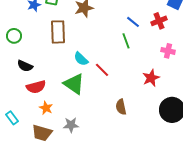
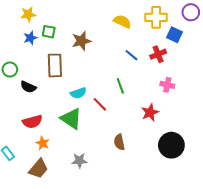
green line: (126, 41) -> (120, 86), moved
cyan semicircle: (81, 59) -> (78, 93), turned -63
black semicircle: (25, 66) -> (28, 87), moved
gray star: (71, 125) -> (79, 161), moved
brown trapezoid: (42, 133) -> (38, 169), turned -65

